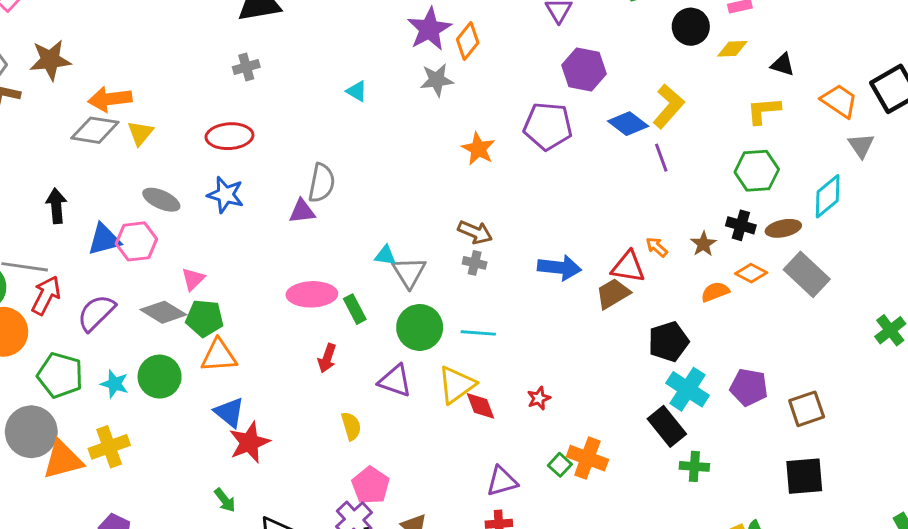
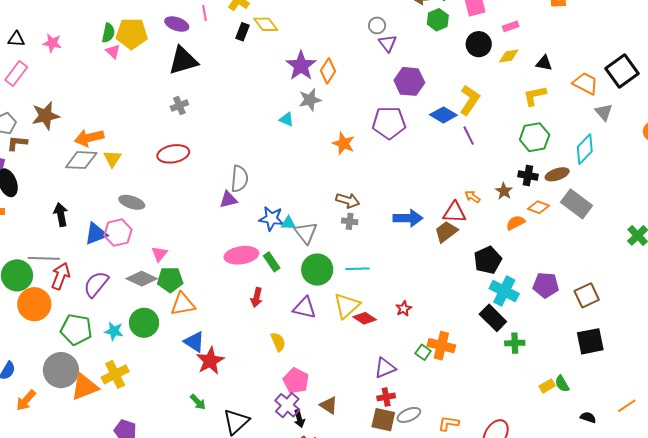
cyan triangle: (357, 91) -> (286, 119), moved
blue star: (225, 195) -> (271, 219), moved
red diamond: (481, 406) -> (365, 318), turned -30

